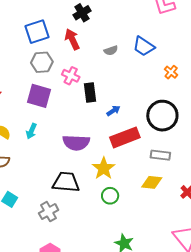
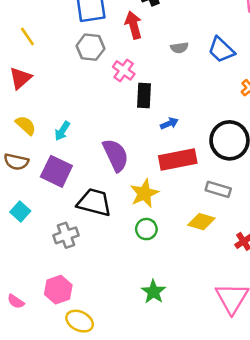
purple square: (39, 96) -> (56, 171), moved
purple semicircle: (76, 143) -> (116, 155), turned -128

